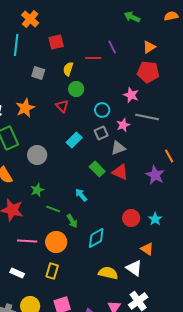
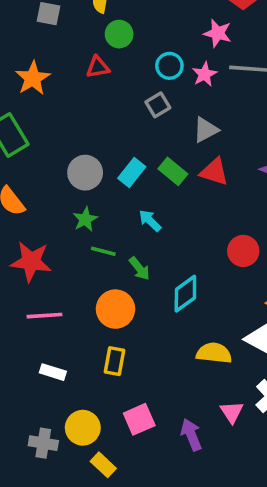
red triangle: (62, 106) -> (98, 67), turned -48
pink star: (123, 125) -> (205, 74), moved
gray square: (101, 133) -> (158, 105), moved
cyan rectangle: (74, 140) -> (132, 173), moved
gray circle: (37, 155) -> (85, 173), moved
green star: (37, 190) -> (85, 219), moved
pink line: (27, 241) -> (44, 316), moved

